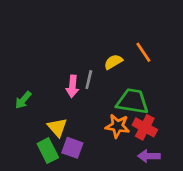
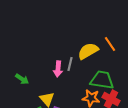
yellow semicircle: (113, 62) -> (88, 51), size x1.5
green arrow: (23, 100) -> (22, 79), turned -96

